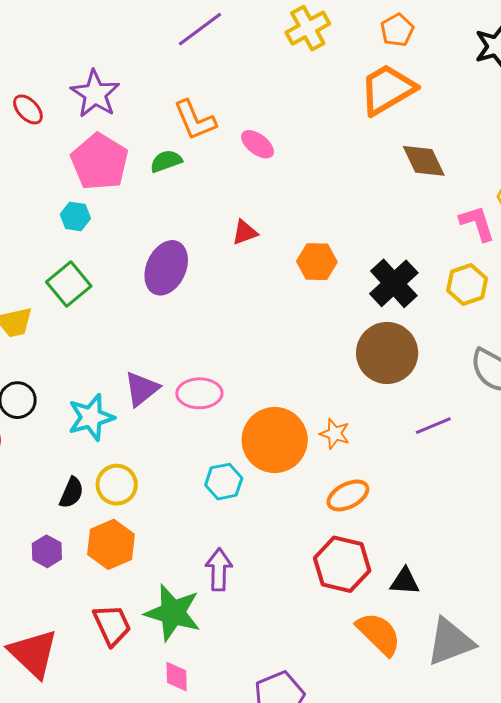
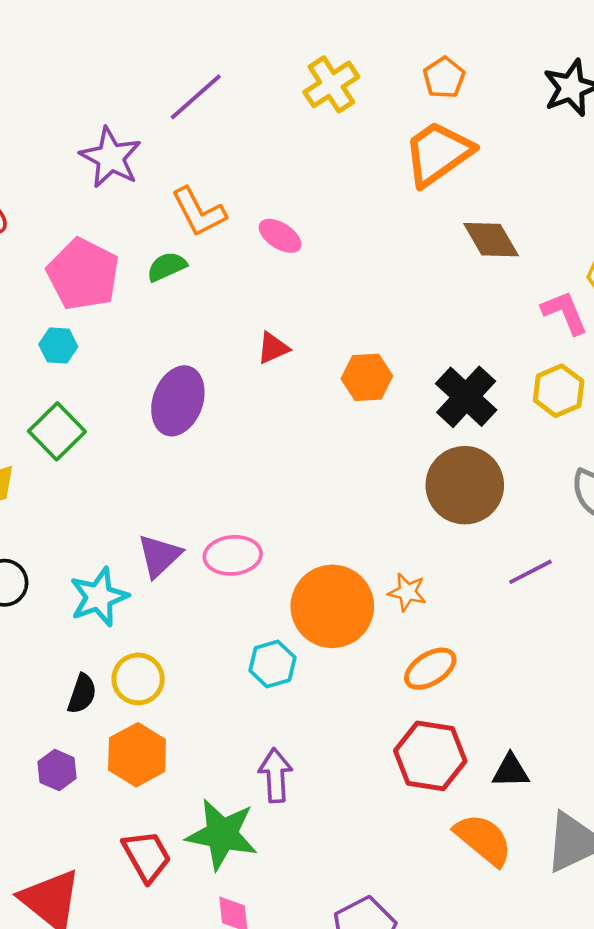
purple star: (95, 94) -> (111, 158), moved

